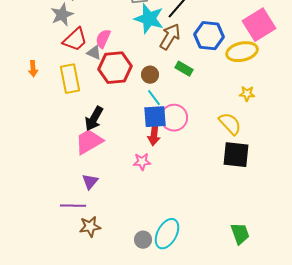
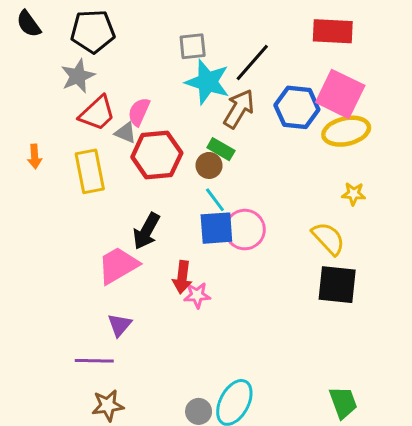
pink square: (259, 25) -> (340, 94), moved, turned -32
green rectangle: (184, 69) -> (221, 149), moved
black arrow: (94, 119) -> (146, 231), moved
red arrow: (154, 135) -> (182, 277), moved
brown star: (90, 227) -> (108, 405), moved

